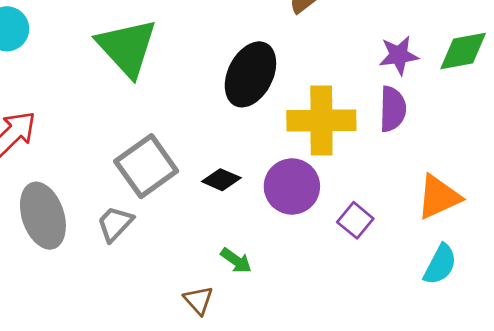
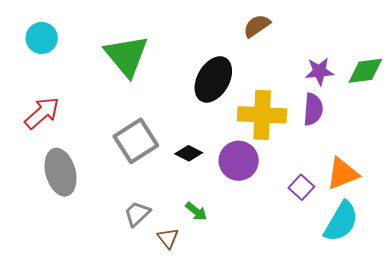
purple square: (355, 220) -> (301, 187), moved
gray trapezoid: (115, 224) -> (137, 214), moved
cyan semicircle: (440, 264) -> (341, 222), size x1.4

